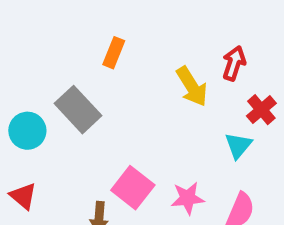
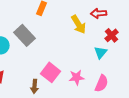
red arrow: (234, 63) -> (99, 13), turned -112

